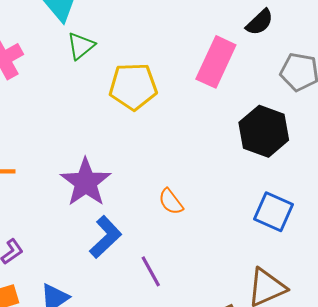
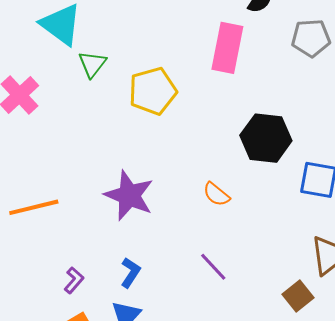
black hexagon: (264, 131) -> (266, 138), moved
blue L-shape: (106, 237) -> (130, 273), moved, size x0.7

